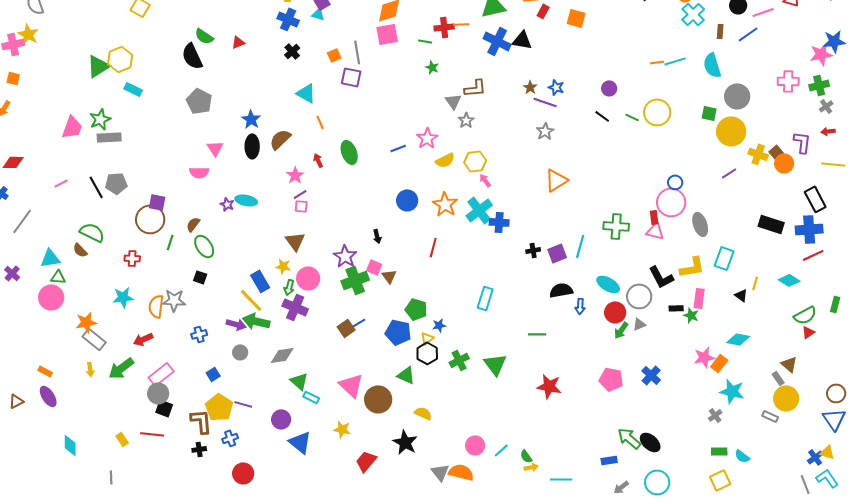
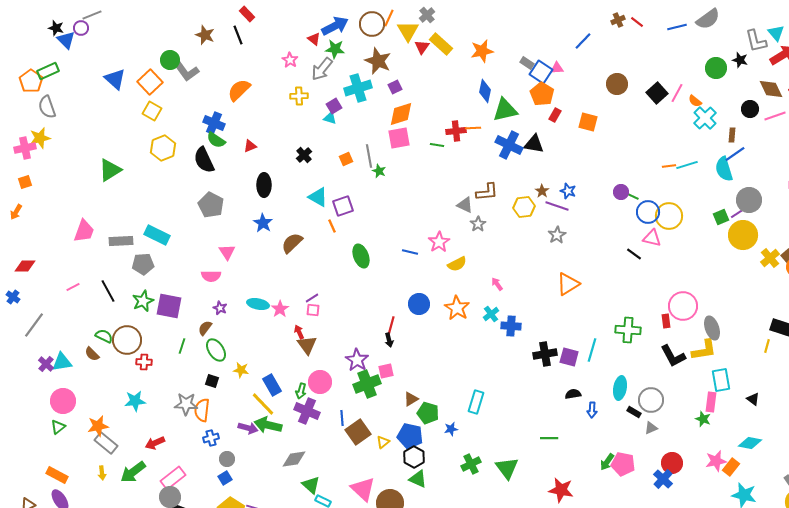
blue cross: (288, 19) -> (214, 123), moved
yellow star: (28, 34) -> (40, 138), turned 30
blue line: (748, 34) -> (735, 154), moved
yellow hexagon: (120, 59) -> (163, 148), moved
green star: (432, 67) -> (379, 171), moved
purple square: (351, 77) -> (343, 206), moved, turned -30
orange square: (13, 78) -> (25, 182), turned -32
cyan rectangle: (133, 89) -> (157, 235), moved, size x1.4
gray triangle: (453, 101) -> (465, 205), turned -30
green square: (709, 113) -> (721, 217), turned -35
black line: (602, 116) -> (634, 254), moved
green line: (632, 117) -> (632, 196), moved
green star: (100, 119) -> (143, 301), moved
black ellipse: (252, 146) -> (264, 185), moved
blue line: (398, 148) -> (410, 252), turned 35
yellow cross: (758, 154) -> (770, 258), turned 30
red arrow: (318, 160) -> (299, 332), moved
yellow hexagon: (475, 161) -> (524, 207), moved
purple line: (729, 173) -> (738, 213), moved
pink star: (295, 175) -> (280, 309), moved
blue circle: (675, 182) -> (648, 212), moved, size x1.5
gray pentagon: (116, 183) -> (143, 264), moved
purple square: (157, 202) -> (169, 306), size x1.5
purple star: (227, 204) -> (220, 308), moved
cyan cross: (479, 210) -> (491, 314), size x0.6
brown circle: (150, 219) -> (127, 340), moved
pink triangle: (655, 231) -> (652, 238), moved
green semicircle: (92, 232) -> (104, 336), size x0.7
red line: (433, 247) -> (391, 326), moved
black cross: (533, 250) -> (545, 354), size x1.6
purple square: (557, 253) -> (569, 357), turned 36
cyan rectangle: (724, 258) -> (721, 380), moved, turned -30
yellow star: (283, 266) -> (241, 370), moved
pink square: (374, 267) -> (386, 371), turned -35
yellow L-shape: (692, 267) -> (704, 350), moved
purple cross: (12, 273) -> (46, 364), moved
brown triangle: (389, 276) -> (411, 399), moved, turned 35
green triangle: (58, 277) -> (58, 427), moved, turned -42
black L-shape: (661, 277) -> (673, 356), moved
yellow line: (755, 283) -> (767, 346), moved
cyan ellipse: (608, 284) -> (620, 388), turned 70
black semicircle: (561, 290) -> (573, 394), size x0.7
cyan rectangle: (485, 298) -> (476, 402), moved
orange semicircle: (156, 306) -> (202, 410), moved
black rectangle: (676, 308) -> (634, 412), moved, turned 32
red circle: (615, 312) -> (672, 463), moved
blue line: (358, 323) -> (342, 418), moved, turned -63
brown square: (346, 328) -> (358, 432), size x1.4
green arrow: (621, 330) -> (607, 462), moved
yellow triangle: (427, 338) -> (383, 442), moved
gray circle: (240, 352) -> (227, 459), moved
black hexagon: (427, 353) -> (414, 457), moved
orange rectangle: (45, 371) -> (57, 475), size x1.5
pink pentagon: (611, 379) -> (623, 464), moved

